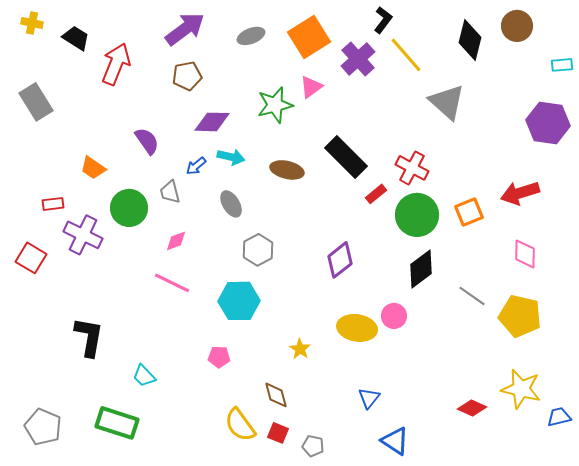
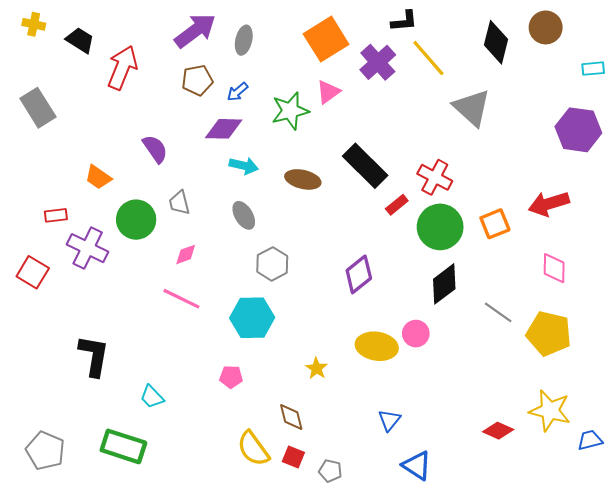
black L-shape: (383, 20) -> (404, 21), turned 48
gray ellipse: (251, 36) -> (244, 40), moved, turned -56
blue arrow: (196, 166) -> (237, 92), moved

